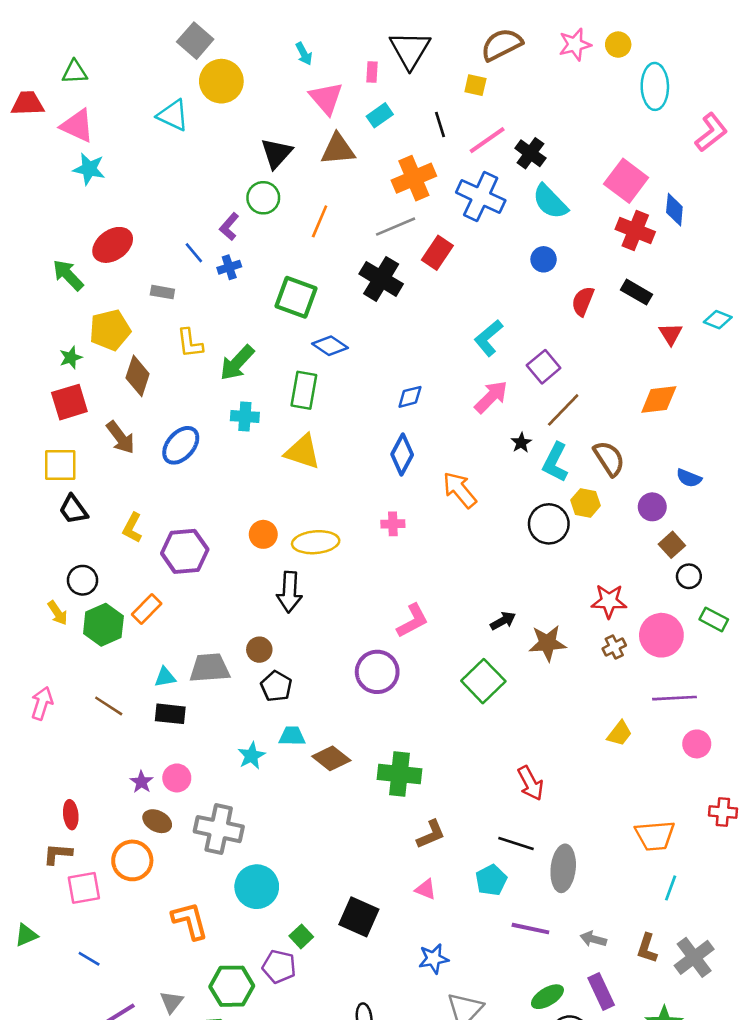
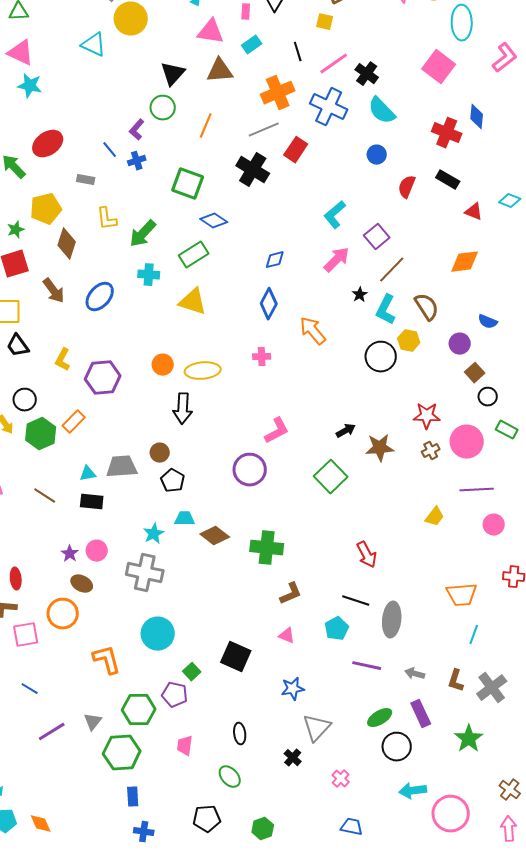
pink triangle: (326, 98) -> (211, 32), turned -40
pink square: (626, 181) -> (439, 67), moved
red triangle: (671, 334) -> (474, 212), turned -36
green rectangle: (304, 390) -> (194, 255), turned 48
gray cross: (219, 829) -> (145, 573), moved

